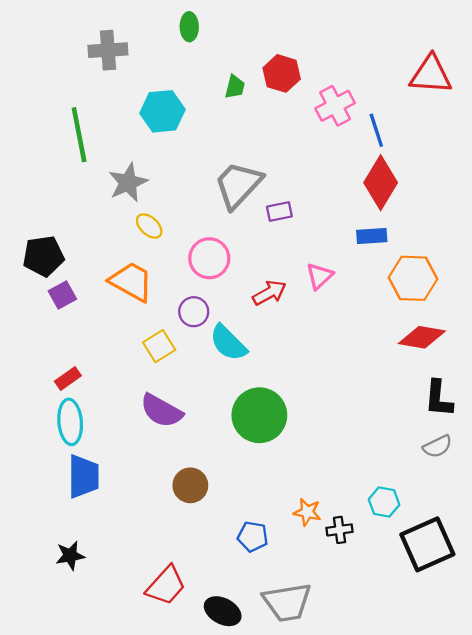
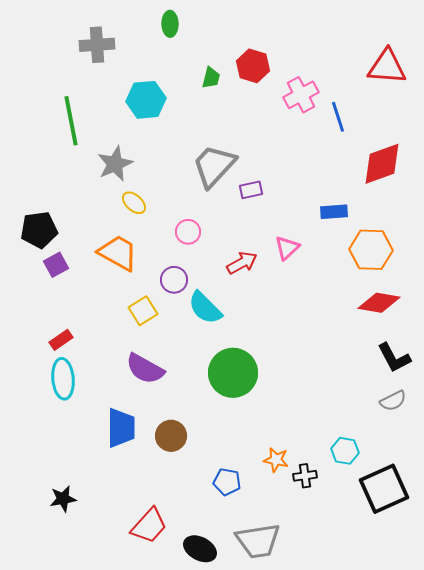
red diamond: (381, 183) -> (382, 164), moved, turned 39
pink circle: (209, 258) -> (188, 232), size x0.7
black L-shape: (439, 399) -> (394, 358), turned -33
blue trapezoid: (83, 476) -> (121, 428), moved

